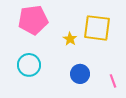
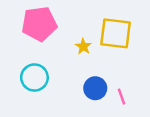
pink line: (113, 81) -> (121, 97), moved

